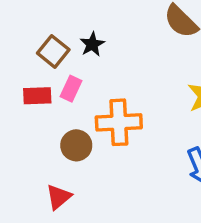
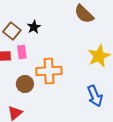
pink rectangle: (71, 89) -> (22, 52), turned -32

